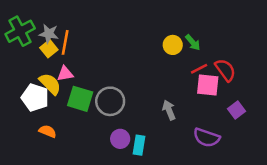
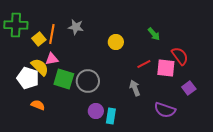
green cross: (20, 31) -> (16, 25), turned 30
gray star: (49, 34) -> (76, 27), moved
yellow circle: (173, 45) -> (116, 42), moved
red line: (199, 69) -> (144, 64), moved

